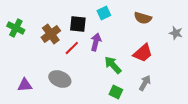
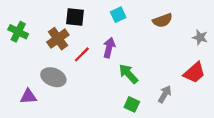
brown semicircle: (143, 18) -> (162, 20), turned -36
black square: (78, 24) -> (75, 17), moved
red trapezoid: (143, 53) -> (194, 73), moved
gray ellipse: (60, 79) -> (53, 77), moved

